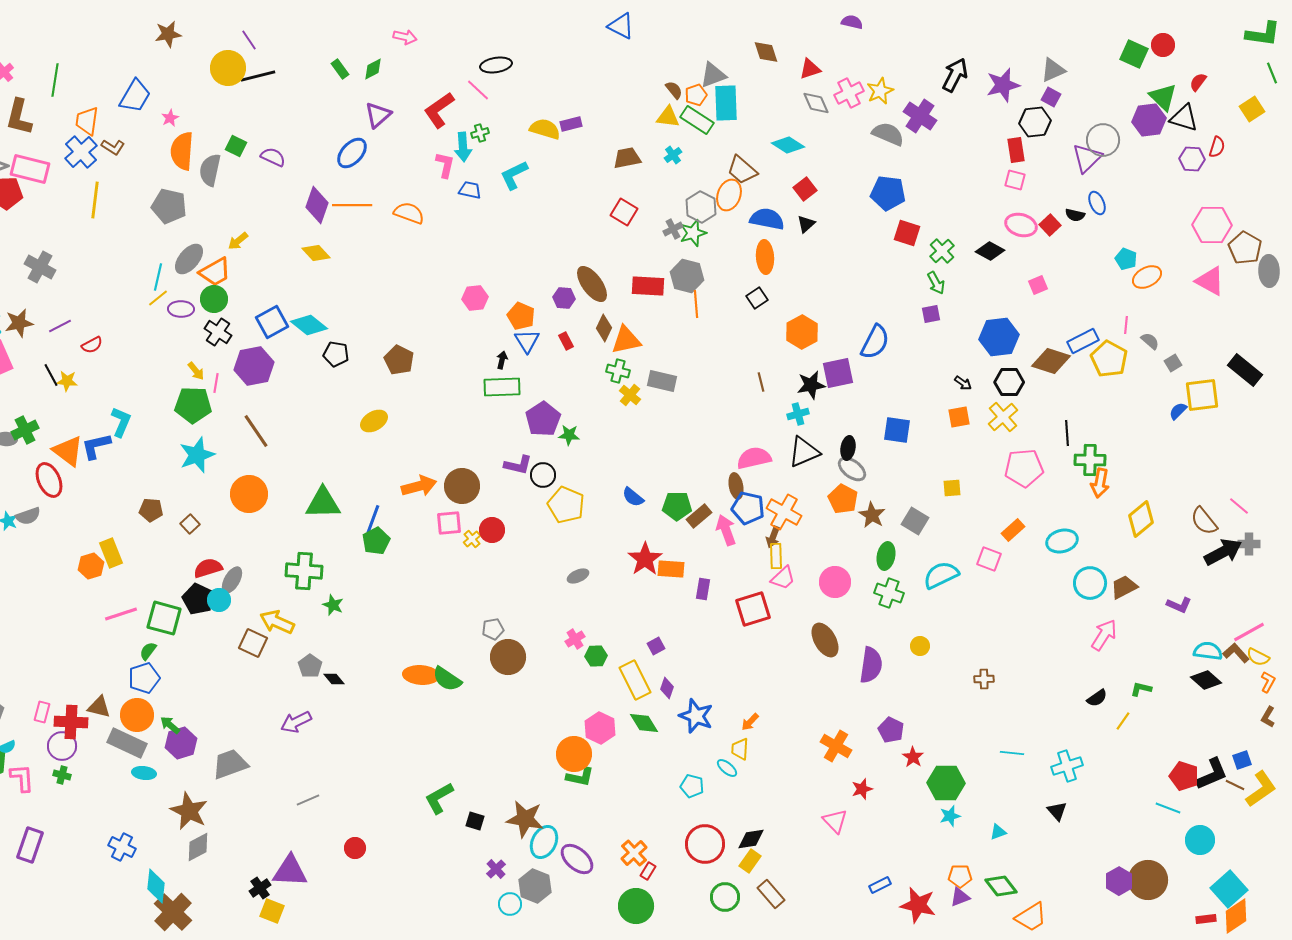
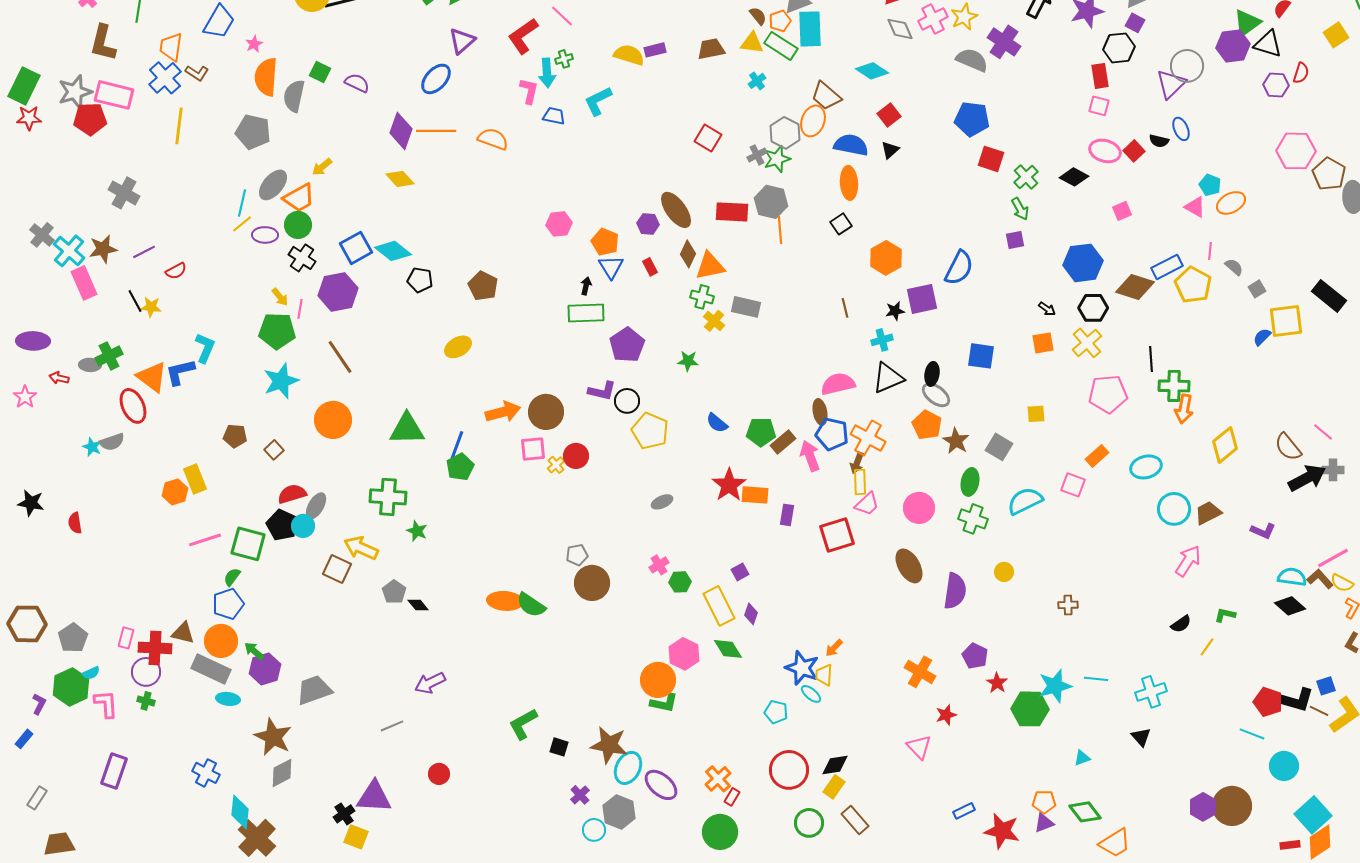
green triangle: (1163, 97) -> (1247, 23), turned 40
brown trapezoid: (627, 158) -> (711, 49), moved
pink triangle: (1210, 281) -> (1195, 207), moved, size x0.7
black star: (811, 385) -> (895, 311), size x0.7
green star: (569, 435) -> (688, 361), moved
blue star: (696, 716) -> (802, 668), moved
purple arrow: (296, 722) -> (430, 683), moved
black L-shape: (1212, 774) -> (1296, 700), turned 39
cyan star: (950, 816) -> (1055, 686), moved, size x1.6

